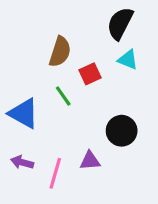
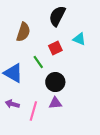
black semicircle: (120, 23) -> (57, 16), moved
brown semicircle: (60, 52) -> (23, 32), moved
black circle: (122, 131) -> (55, 82), moved

